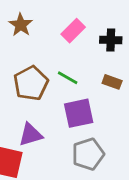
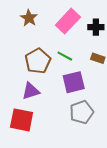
pink rectangle: (73, 31) -> (68, 21), size x1.4
purple triangle: (31, 135) -> (31, 91), moved

